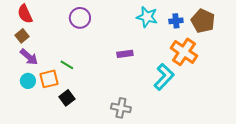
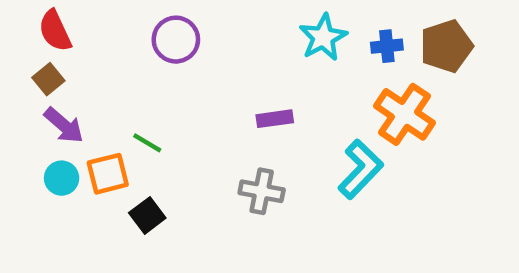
cyan star: (147, 17) -> (323, 37), turned 30
brown pentagon: (203, 21) -> (446, 46), turned 30
gray cross: (121, 108) -> (262, 191), moved

